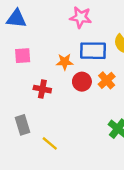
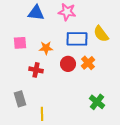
blue triangle: (16, 19) -> (36, 13), moved
orange star: (65, 62) -> (46, 48), moved
yellow line: (50, 143) -> (42, 114), turned 48

